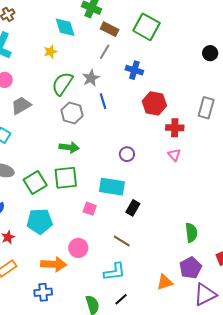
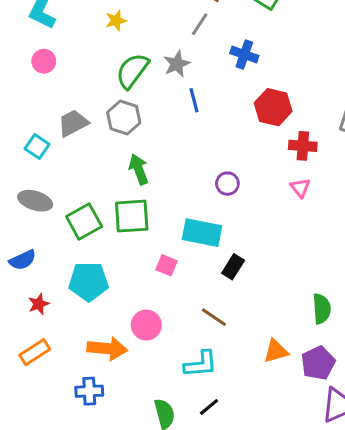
gray trapezoid: (21, 106) -> (73, 123), moved
gray hexagon: (72, 113) -> (124, 118), moved
green arrow: (69, 147) -> (139, 169), turned -120
orange triangle: (165, 282) -> (276, 351), moved

